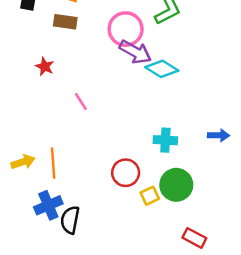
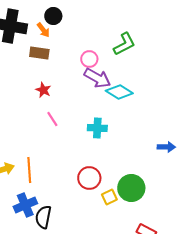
pink circle: (126, 29) -> (89, 59), size x0.6
red star: (45, 66) -> (43, 90), moved
cyan cross: (165, 140) -> (97, 128), moved

